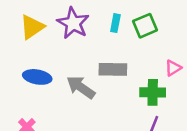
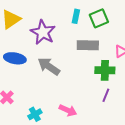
purple star: (73, 23) -> (43, 32), moved
gray rectangle: (113, 69) -> (88, 45), moved

